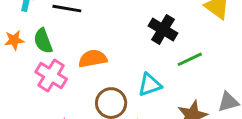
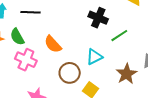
orange semicircle: (93, 59) -> (53, 44), turned -114

